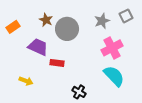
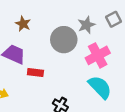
gray circle: (67, 29) -> (64, 40), moved

